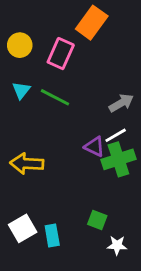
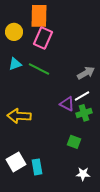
orange rectangle: (92, 23) -> (39, 16), moved, turned -35
cyan triangle: (21, 90) -> (15, 64), turned 32
green cross: (118, 159) -> (84, 113), size x0.7
green square: (97, 220) -> (74, 142), moved

